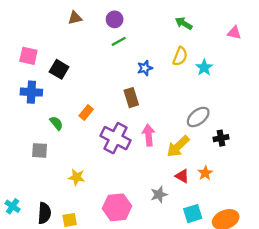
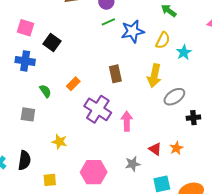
blue star: (145, 68) -> (133, 31), moved, size x1.6
pink arrow: (149, 135) -> (127, 121), moved
yellow arrow: (178, 146) -> (154, 76), moved, turned -40
black semicircle: (44, 213) -> (24, 160), moved

